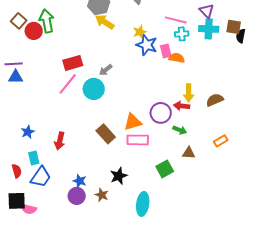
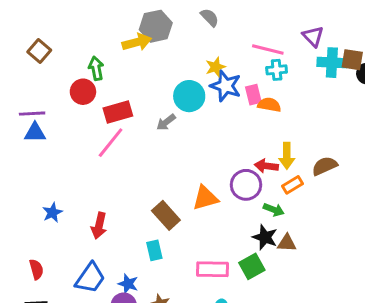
green arrow: (47, 21) -> (96, 68), moved, size x0.7
yellow arrow: (105, 22) -> (137, 42), moved, turned 132
cyan cross: (209, 29) -> (332, 63), moved
red circle: (34, 31) -> (83, 92), moved
cyan circle: (94, 89) -> (189, 96), moved
red arrow: (182, 106) -> (266, 166), moved
pink rectangle: (138, 140) -> (213, 269), moved
orange rectangle: (221, 141) -> (293, 185), moved
cyan rectangle: (34, 158) -> (154, 250), moved
black star: (119, 176) -> (265, 237), moved, turned -30
blue trapezoid: (41, 177) -> (90, 278), moved

